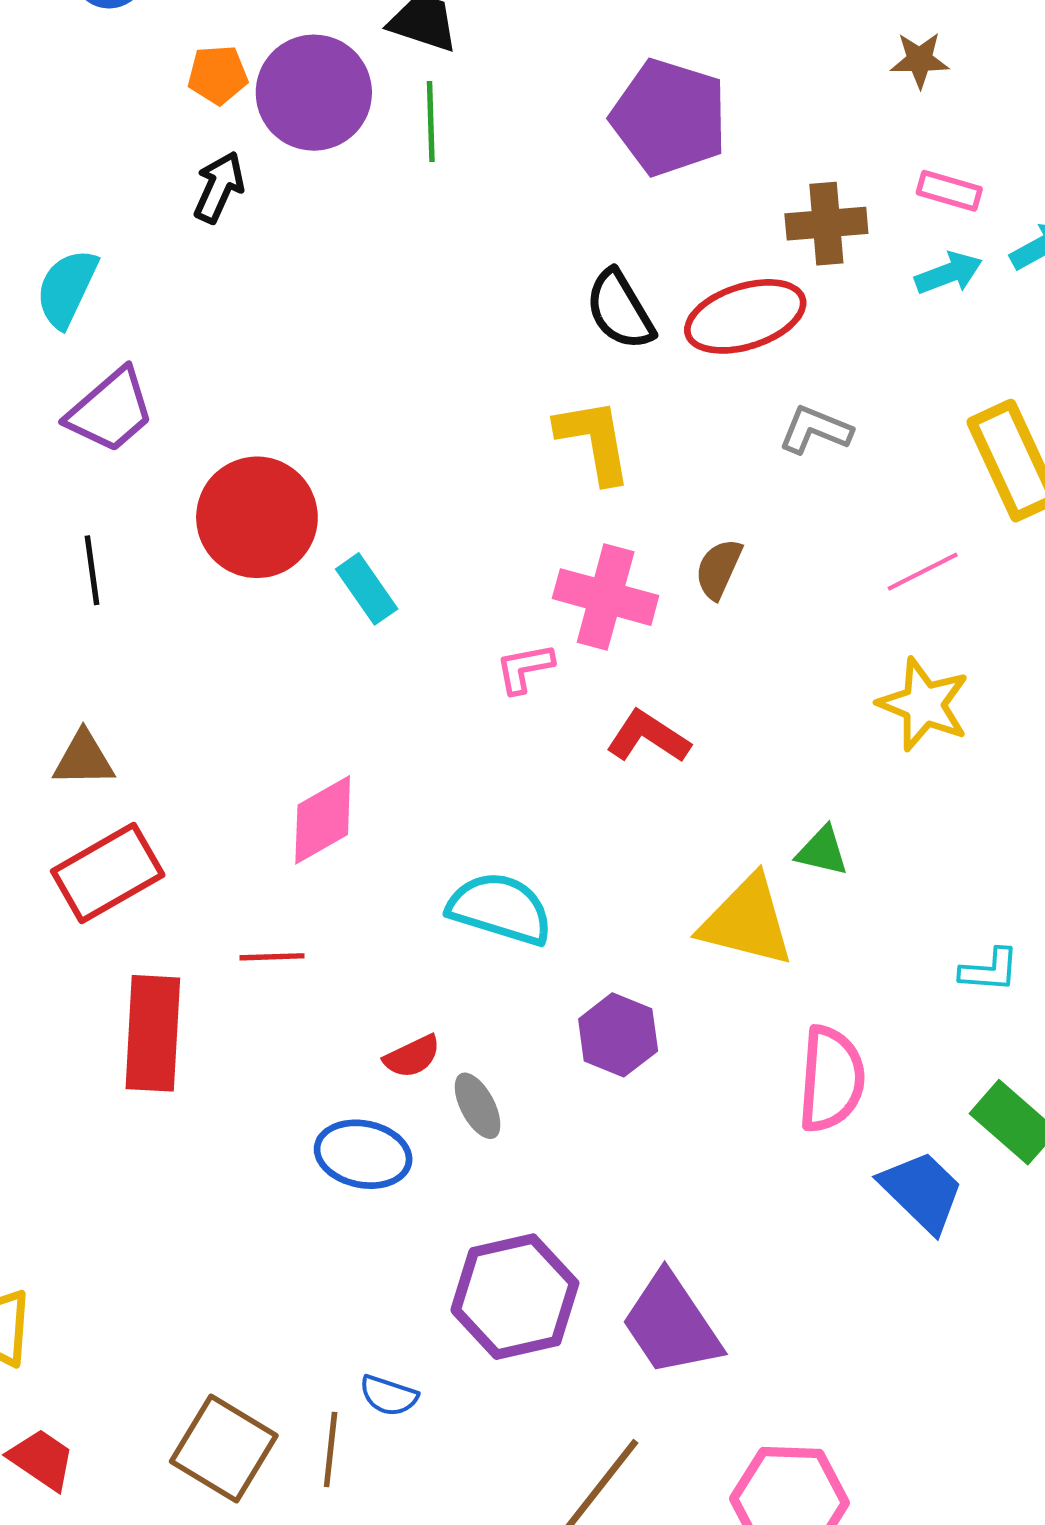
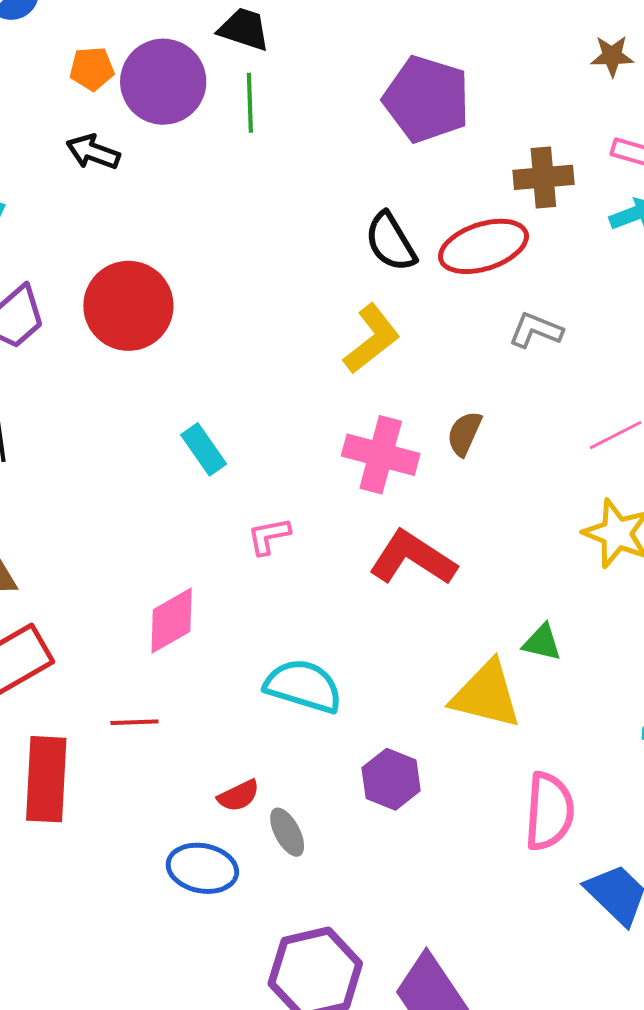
black arrow: (219, 187) -> (93, 152), turned -94
yellow L-shape: (594, 441) -> (372, 339), turned 62
red circle: (257, 517) -> (128, 306), moved
pink L-shape: (525, 668) -> (269, 536), moved
red L-shape: (648, 737) -> (413, 558), size x1.4

